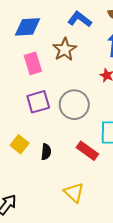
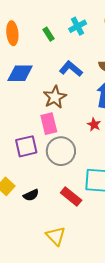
pink rectangle: (33, 63) -> (49, 124), moved
black semicircle: (46, 152) -> (31, 195), turned 56

